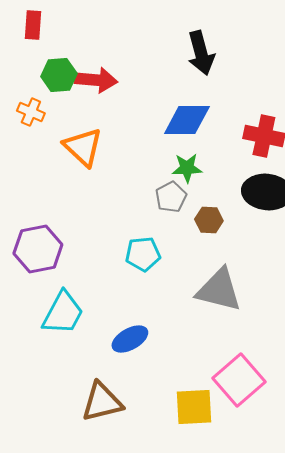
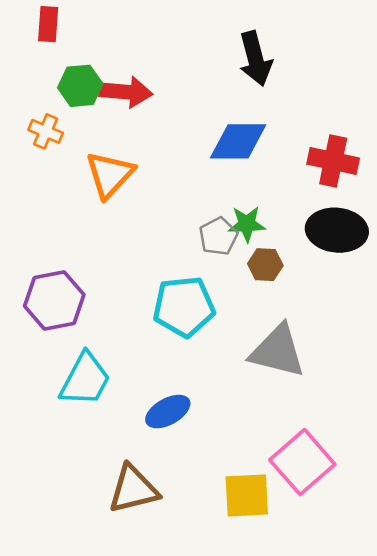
orange triangle: (83, 147) -> (110, 175), turned 30
green star: (187, 168) -> (247, 224), moved
cyan pentagon: (143, 254) -> (184, 307), size x1.4

